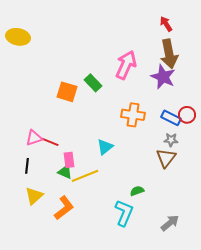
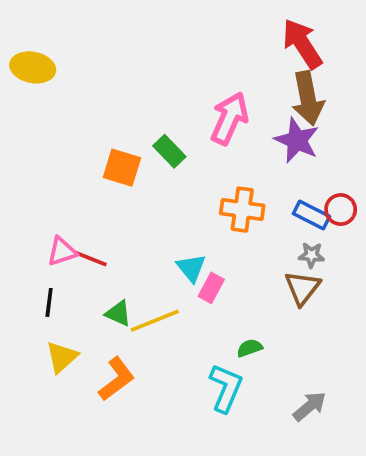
red arrow: (166, 24) -> (302, 44), size x1.8
cyan triangle: (105, 147) -> (191, 268), turned -30
pink rectangle: (69, 160) -> (211, 288), moved, turned 35

